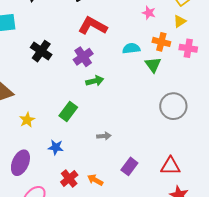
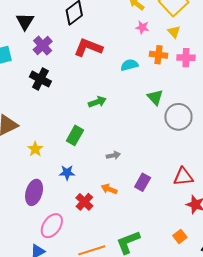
yellow triangle: (180, 21) -> (174, 32), turned -32
purple cross: (83, 57) -> (43, 46), moved
green triangle: (153, 65) -> (155, 97), moved
orange arrow: (95, 180) -> (109, 189), moved

